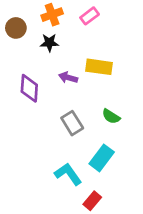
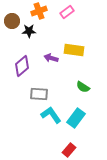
black star: (49, 43) -> (29, 31), moved
purple diamond: (29, 88) -> (22, 66), turned 45
gray rectangle: (72, 123) -> (39, 94), moved, turned -54
cyan L-shape: (68, 174) -> (51, 115), moved

